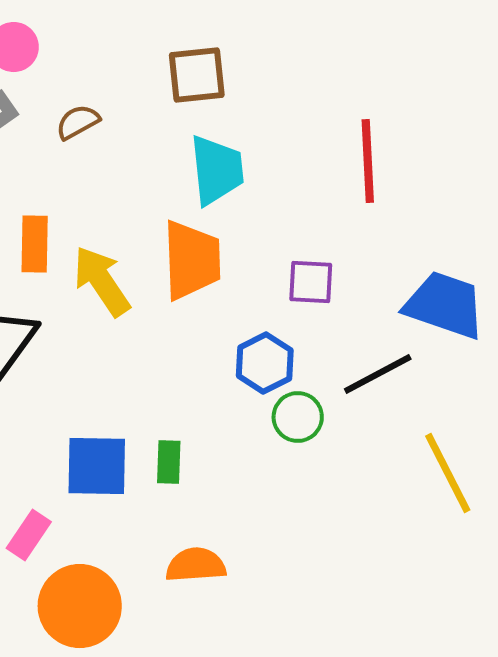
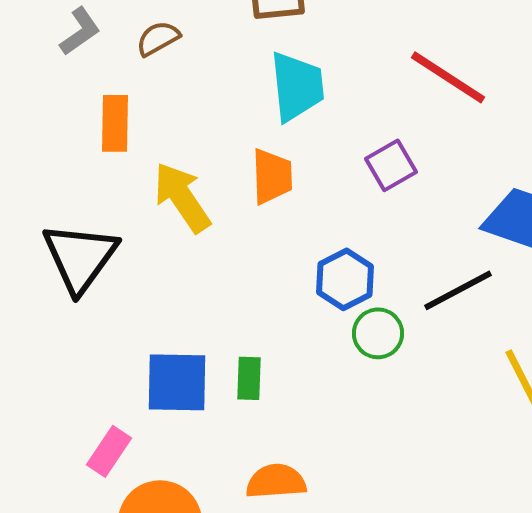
red line: (368, 161) -> (448, 77), turned -54
orange rectangle: (35, 244) -> (115, 123), moved
orange trapezoid: (192, 260) -> (272, 176), size x0.7
purple square: (311, 282) -> (391, 165), moved, turned -33

